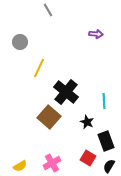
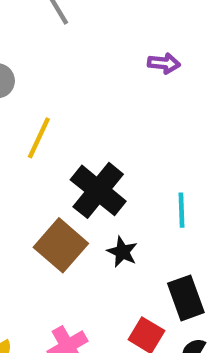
black star: (87, 122) -> (122, 252), moved

